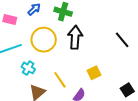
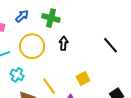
black arrow: (75, 37) -> (63, 43), size x0.6

